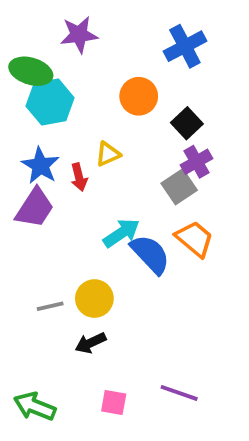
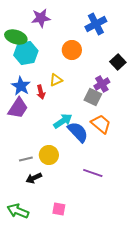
black square: (187, 123) -> (118, 62), moved
gray square: (179, 187) -> (93, 97), turned -30
black arrow: (91, 343) -> (34, 178), moved
purple line: (179, 393) -> (93, 173), moved

